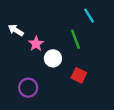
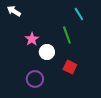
white arrow: (16, 30) -> (14, 11), moved
purple circle: (28, 88) -> (35, 79), moved

